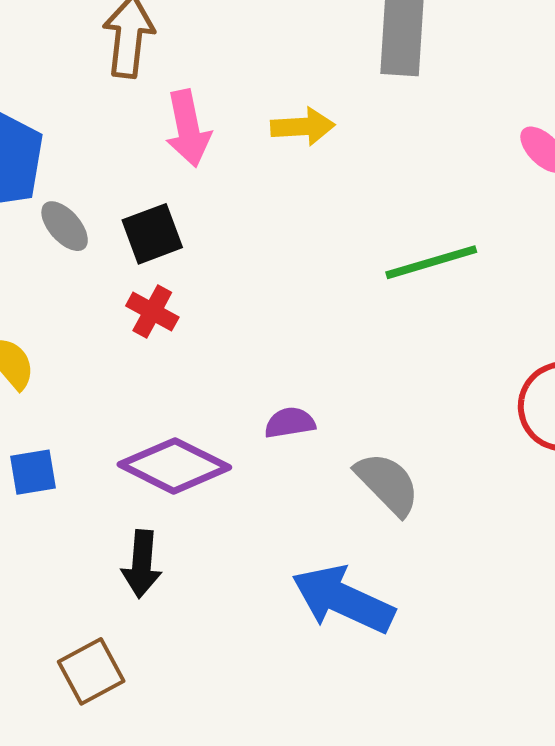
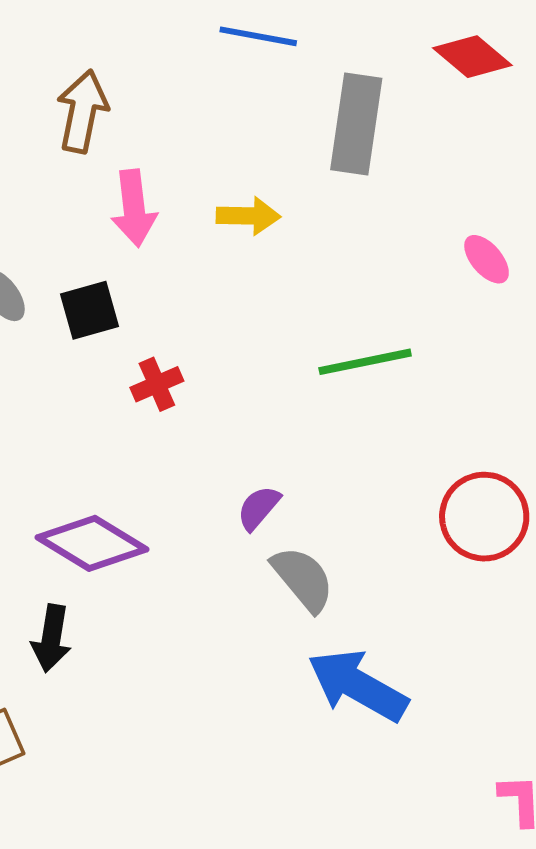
red cross: (152, 311) -> (157, 384), moved, turned 33
purple semicircle: (290, 423) -> (259, 508), moved, turned -45
blue arrow: (343, 599) -> (358, 685), moved

